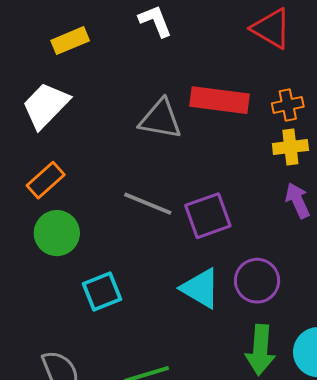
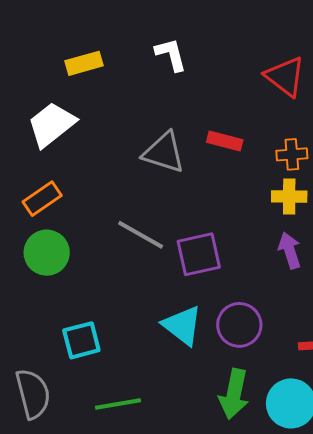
red rectangle: (219, 100) -> (225, 141), size x0.6
cyan square: (102, 292) -> (81, 340), moved

